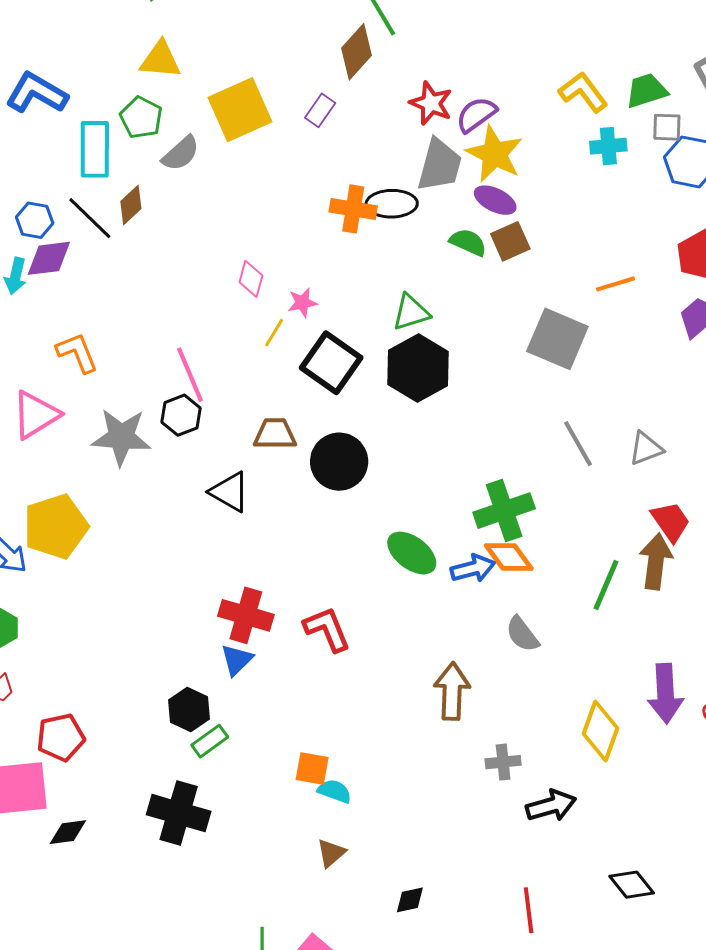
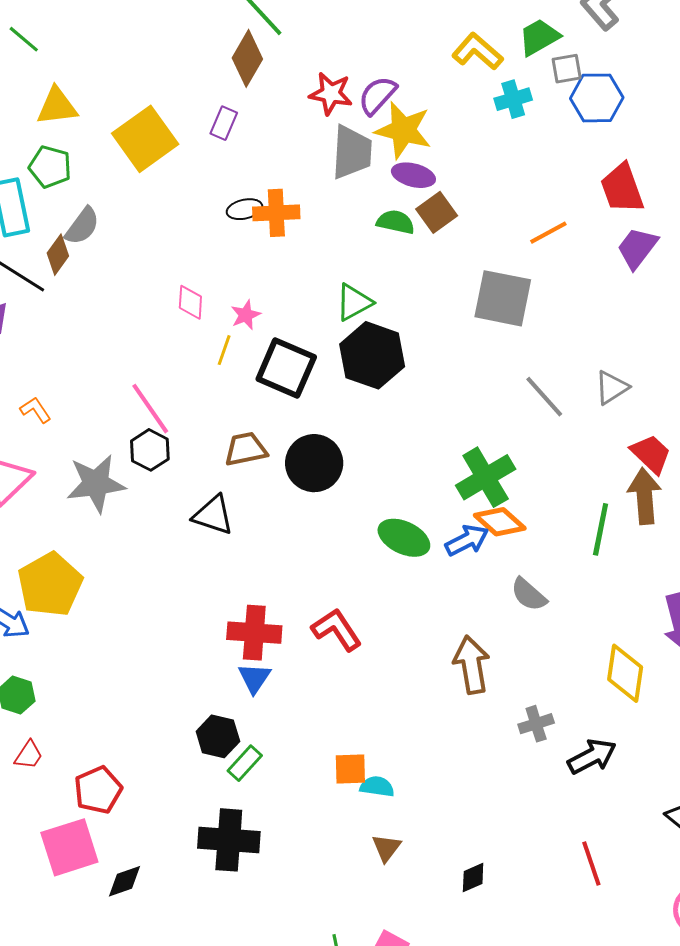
gray semicircle: (181, 153) -> (82, 226), moved
black ellipse: (392, 204) -> (244, 209), moved, size x0.7
orange L-shape: (77, 353) -> (35, 410), size x0.7

